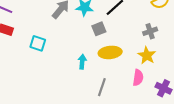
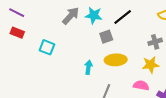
yellow star: (147, 55) -> (151, 65), turned 30
pink semicircle: (138, 78) -> (141, 85), turned -91

